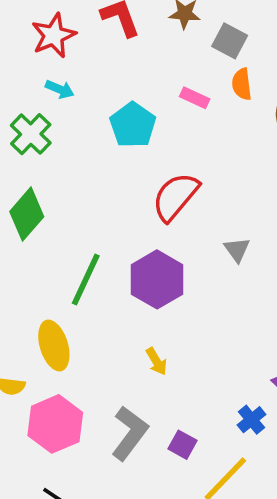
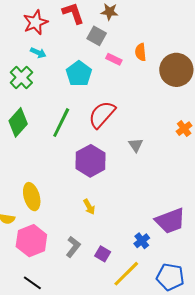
gray square: (230, 41) -> (97, 36), moved
green line: (86, 279) -> (61, 123), moved
gray L-shape: (130, 433) -> (73, 247), size x0.7

